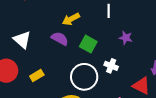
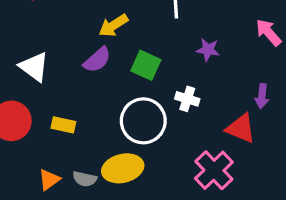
purple semicircle: (60, 39) -> (97, 60), turned 114
yellow rectangle: (37, 75) -> (63, 125), turned 48

